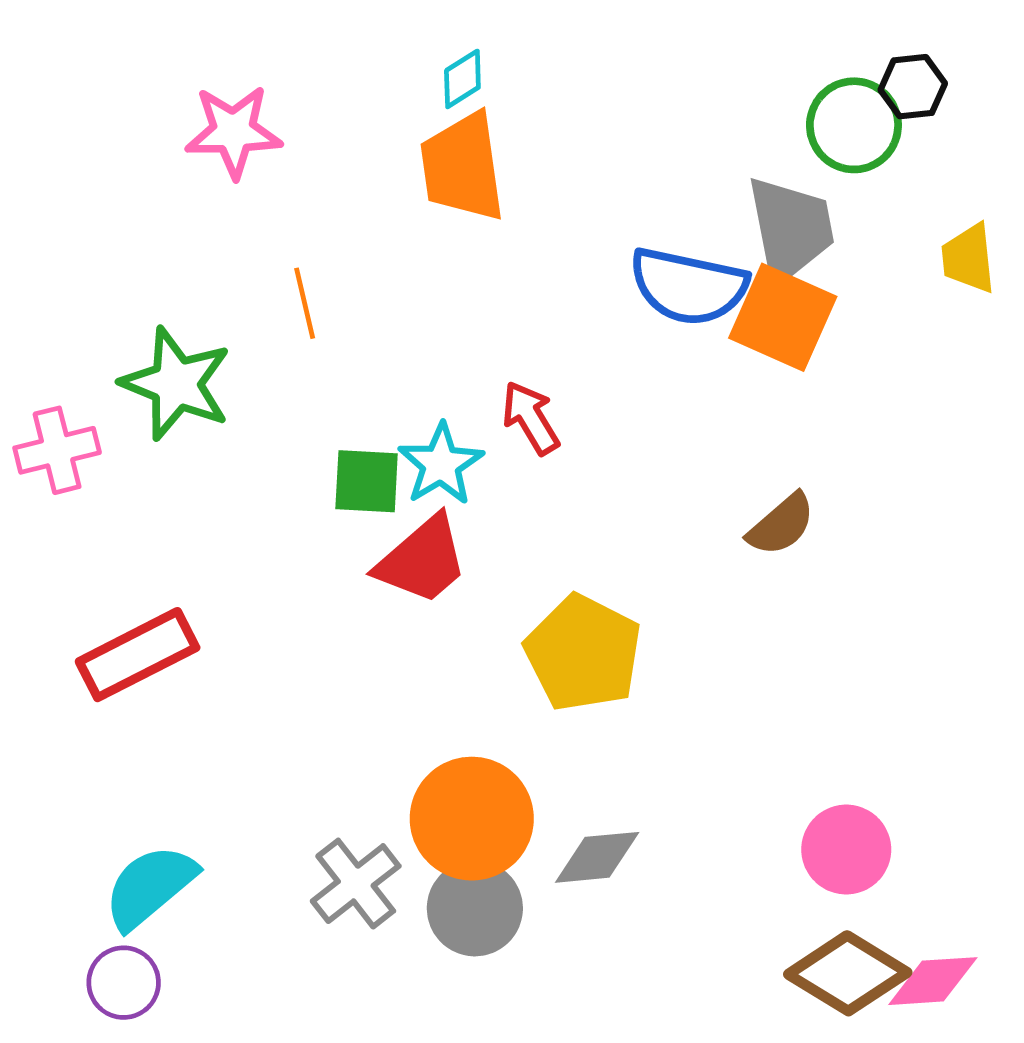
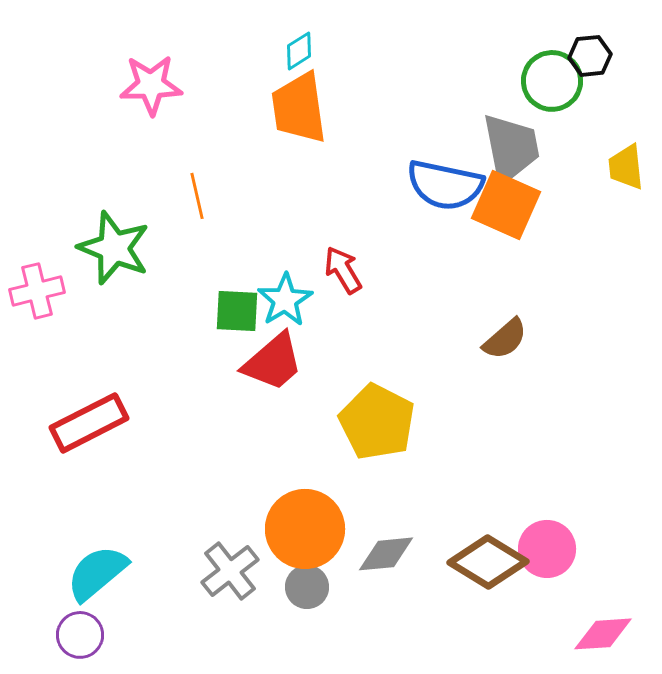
gray circle: (475, 908) -> (307, 587), size x0.7
brown diamond: (848, 973) -> (488, 562), moved

